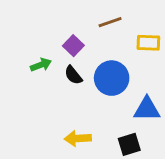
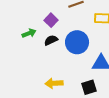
black semicircle: (73, 75) -> (51, 40), turned 104

